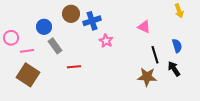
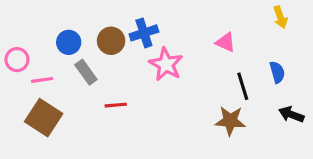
brown circle: (71, 14) -> (111, 41), moved
pink star: (106, 41) -> (166, 64), size x1.5
black arrow: (174, 69) -> (291, 114), moved, turned -35

